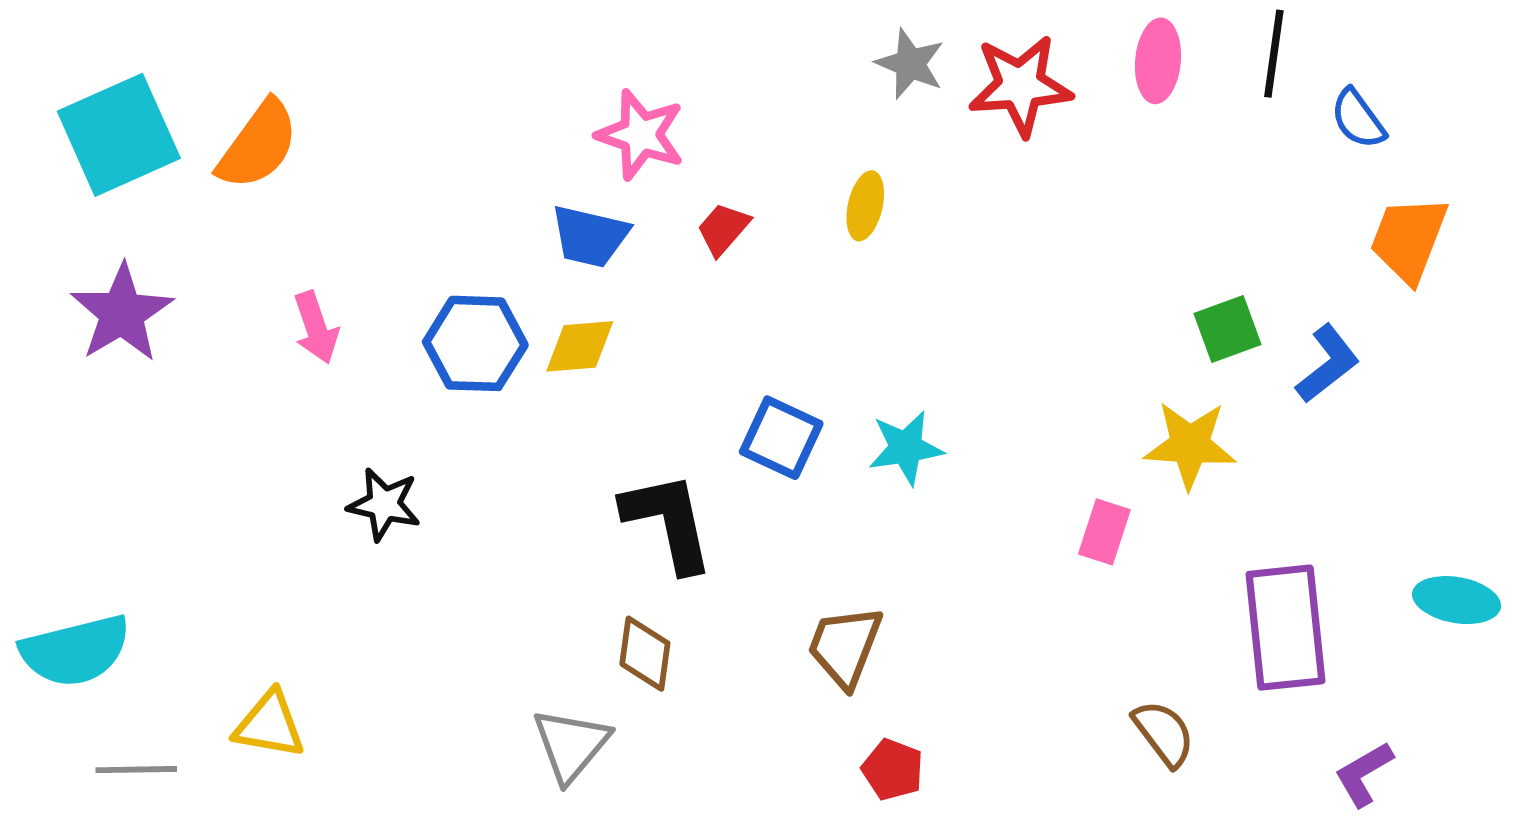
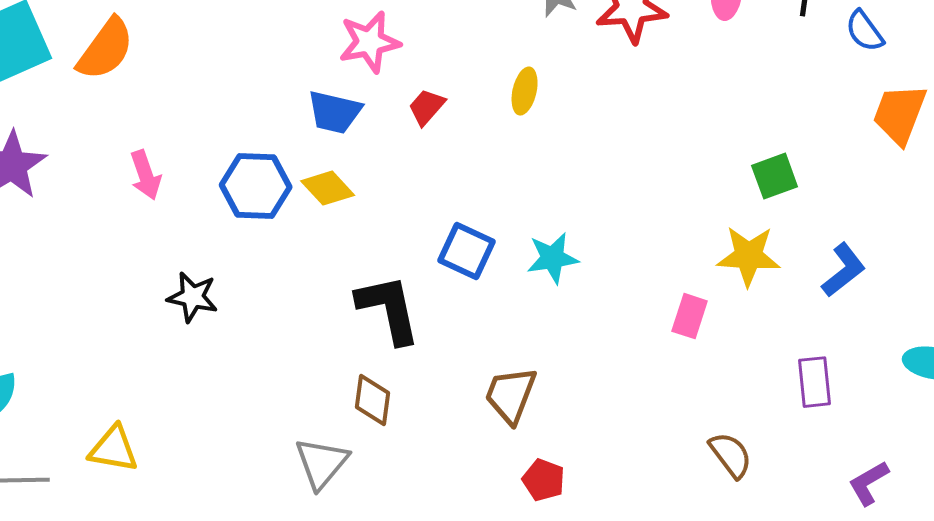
pink star: (641, 135) -> (370, 42), turned -30
yellow diamond: (580, 346) -> (328, 188), turned 52
blue L-shape: (1328, 364) -> (844, 270), moved
purple rectangle: (1286, 628) -> (815, 382), size x0.6

